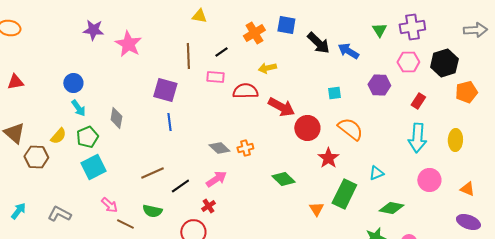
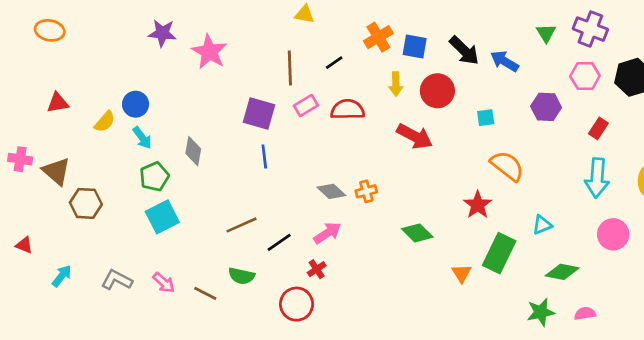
blue square: (286, 25) -> (415, 46), moved
purple cross: (412, 27) -> (590, 29), turned 30
yellow arrow: (267, 68) -> (396, 84), turned -78
pink rectangle: (215, 77) -> (306, 106), moved, turned -36
red semicircle: (245, 91) -> (348, 110), moved
red circle: (307, 128) -> (437, 91), moved
yellow semicircle: (58, 136) -> (105, 122), moved
pink arrow: (109, 205) -> (164, 283), moved

